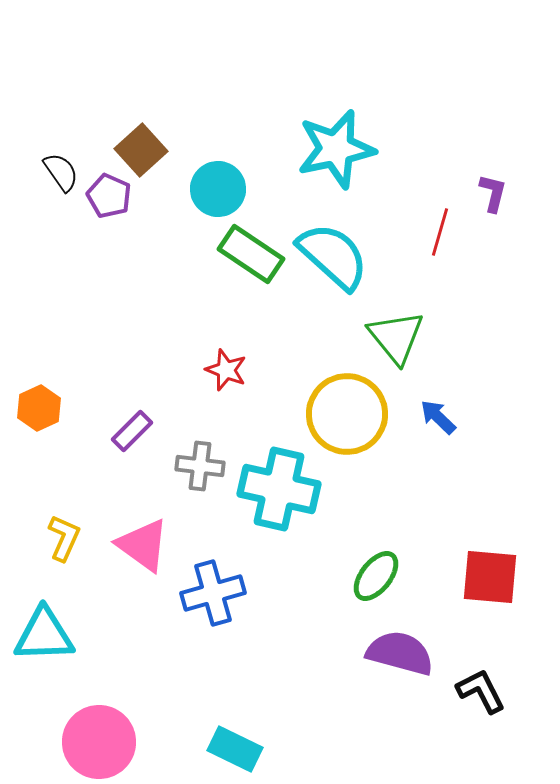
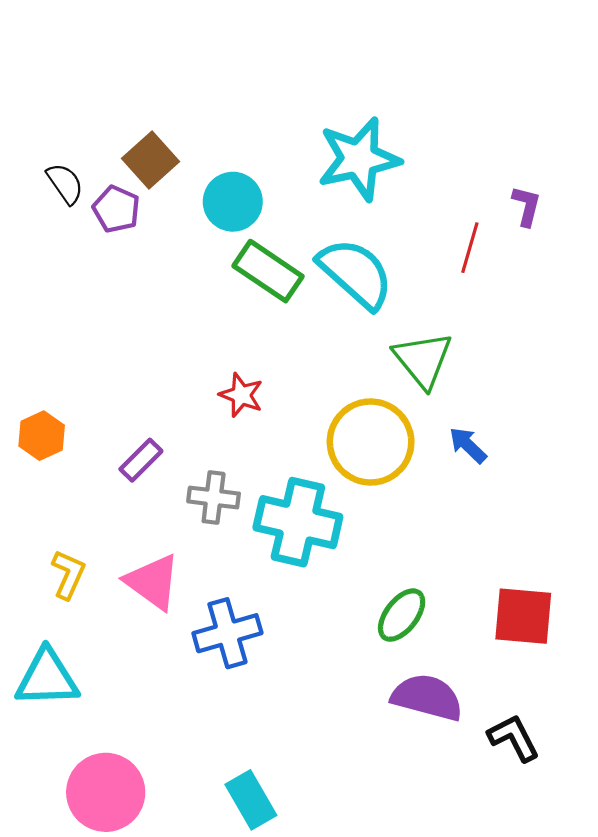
cyan rectangle: (235, 749) -> (251, 800), turned 34

